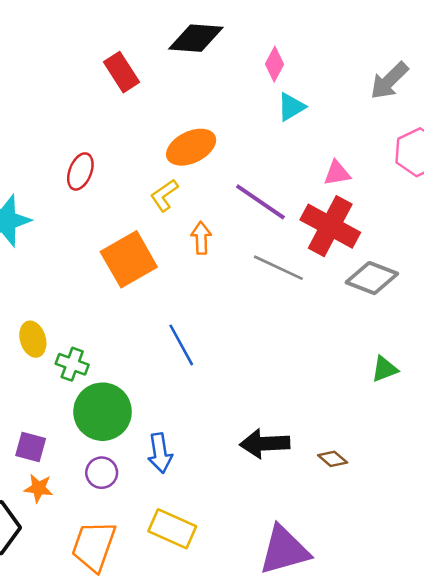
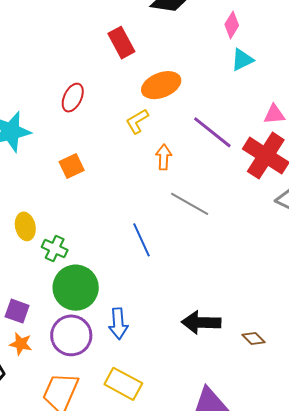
red rectangle: (122, 72) -> (121, 43), moved
orange square: (129, 259) -> (72, 166), moved, size x0.6
gray line: (278, 268) -> (190, 204), moved
purple circle: (102, 473) -> (71, 335), size x1.6

